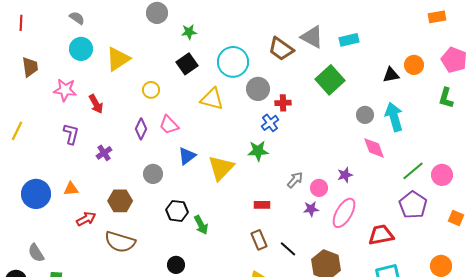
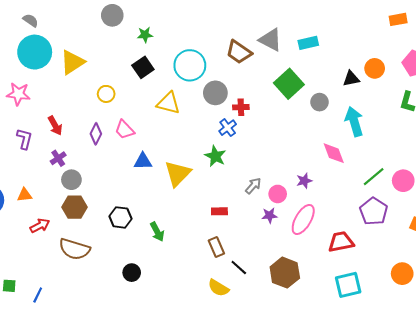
cyan circle: (81, 49) -> (35, 52), size x1.4
red arrow: (96, 104) -> (55, 126), moved
gray circle: (365, 115) -> (320, 102), moved
green star: (258, 151) -> (215, 156), turned 30
blue triangle: (187, 156) -> (143, 161), turned 36
gray circle: (153, 174) -> (71, 180), moved
black hexagon: (177, 211) -> (120, 217), moved
black line: (288, 249) -> (239, 267), moved

